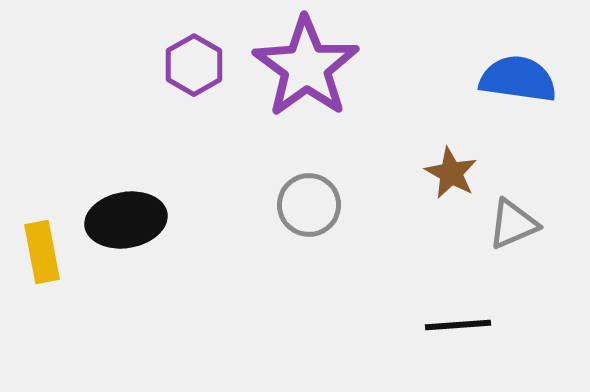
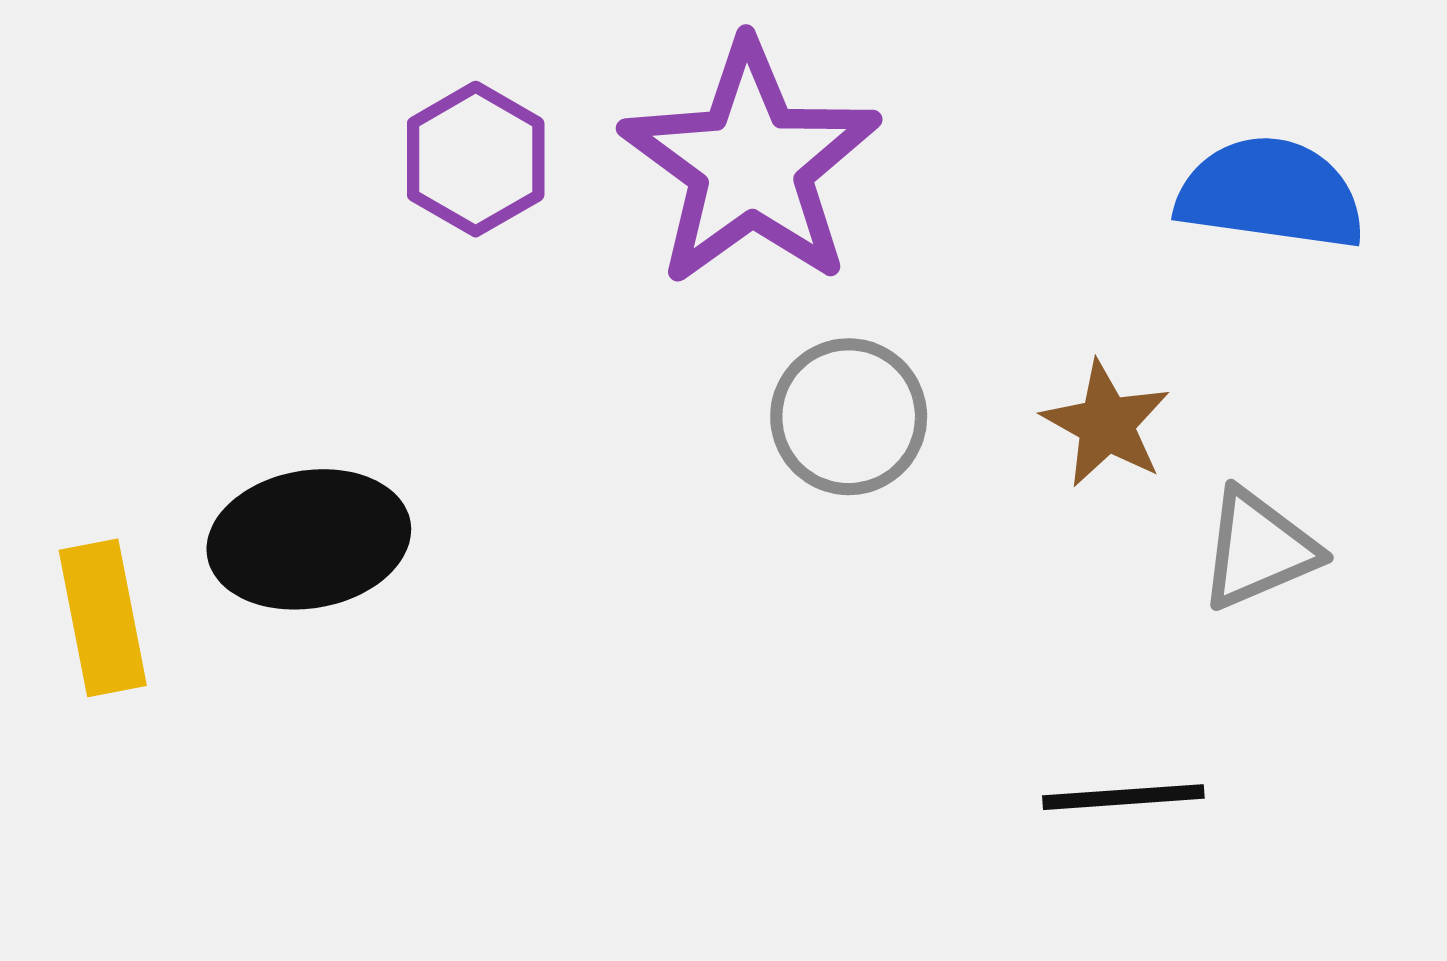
gray circle: (309, 205) -> (849, 417), moved

